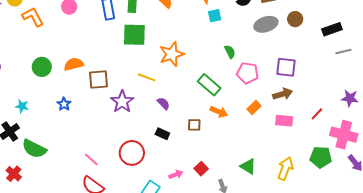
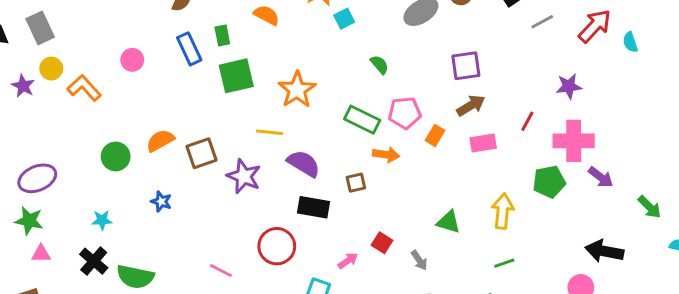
pink pentagon: (248, 73) -> (405, 113), moved
purple semicircle: (163, 103) -> (304, 163), size x1.6
black rectangle: (162, 134) -> (313, 207), size x1.5

